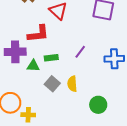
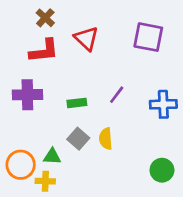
red L-shape: (38, 34) -> (44, 51), moved
green triangle: (33, 66) -> (52, 156), moved
green circle: (98, 105) -> (162, 170), moved

